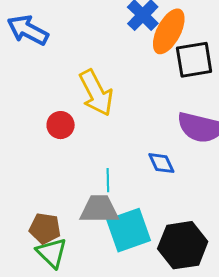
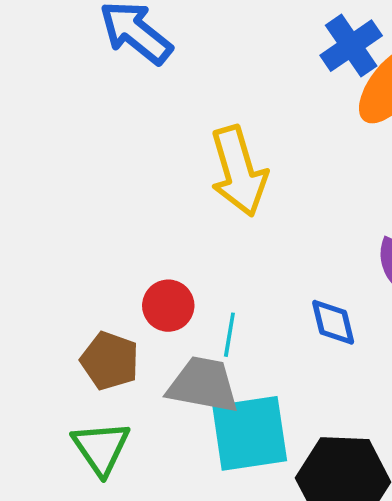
red circle: (61, 125) -> (168, 306), moved
brown pentagon: (45, 228) -> (110, 361), moved

